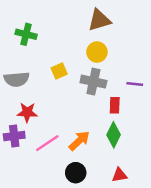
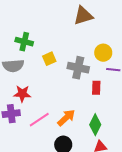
green cross: (26, 34) -> (24, 42), moved
yellow circle: (97, 52) -> (103, 53), moved
green diamond: (114, 135) -> (95, 125), moved

